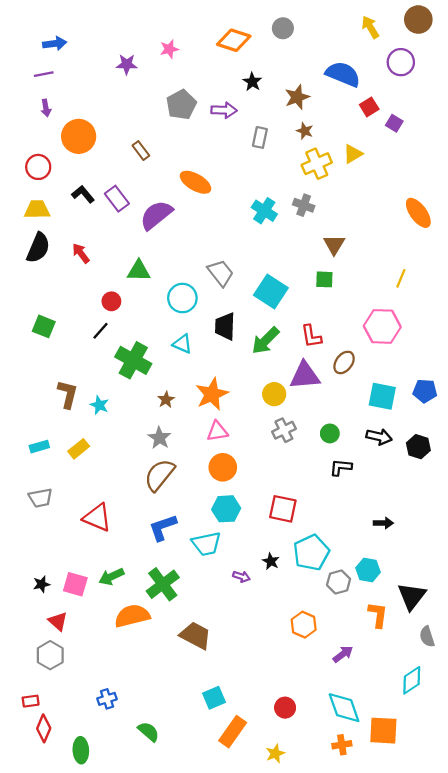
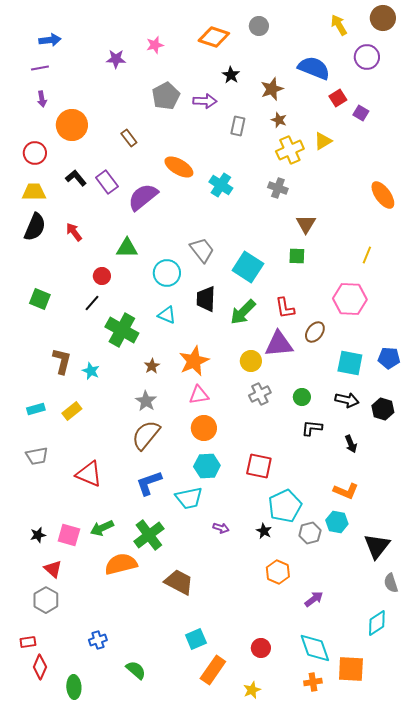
cyan cross: (264, 211) -> (221, 185), moved
black arrow: (383, 523) -> (351, 444), moved, turned 66
black star: (271, 561) -> (264, 531), moved
orange L-shape: (378, 615) -> (346, 491), moved, turned 105

